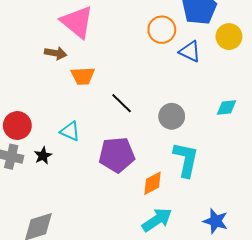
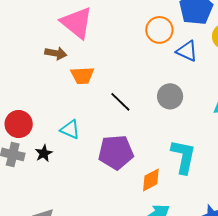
gray circle: (172, 116) -> (170, 96), moved

